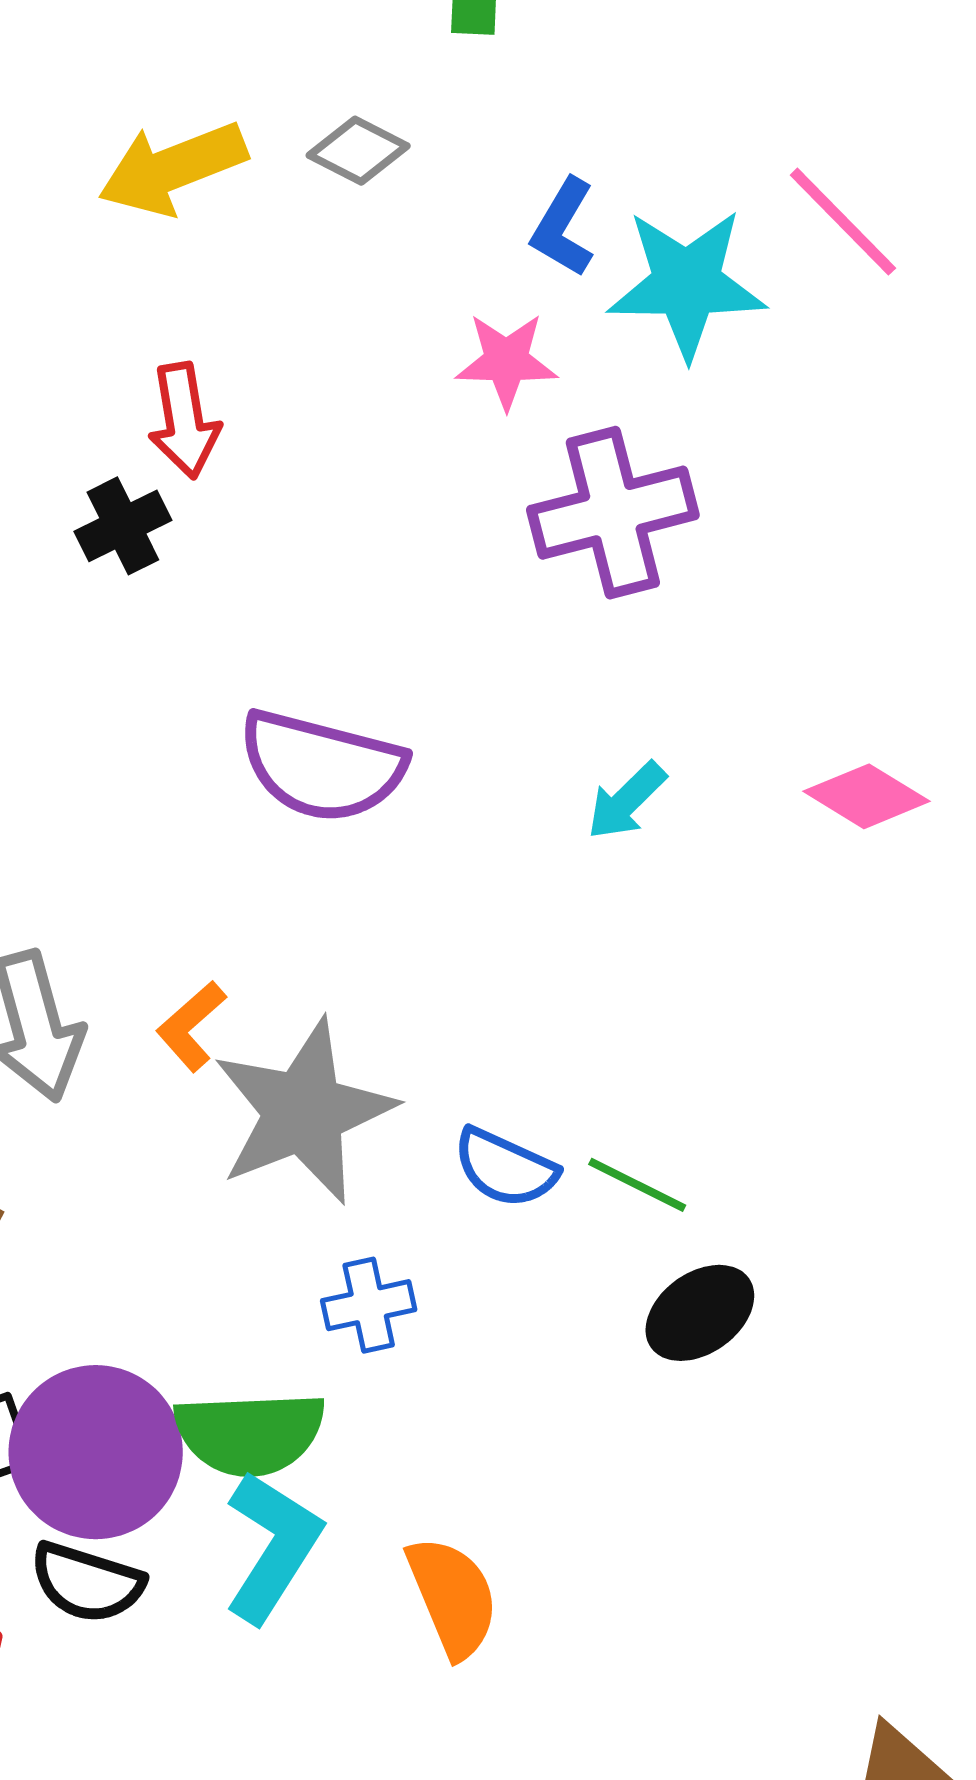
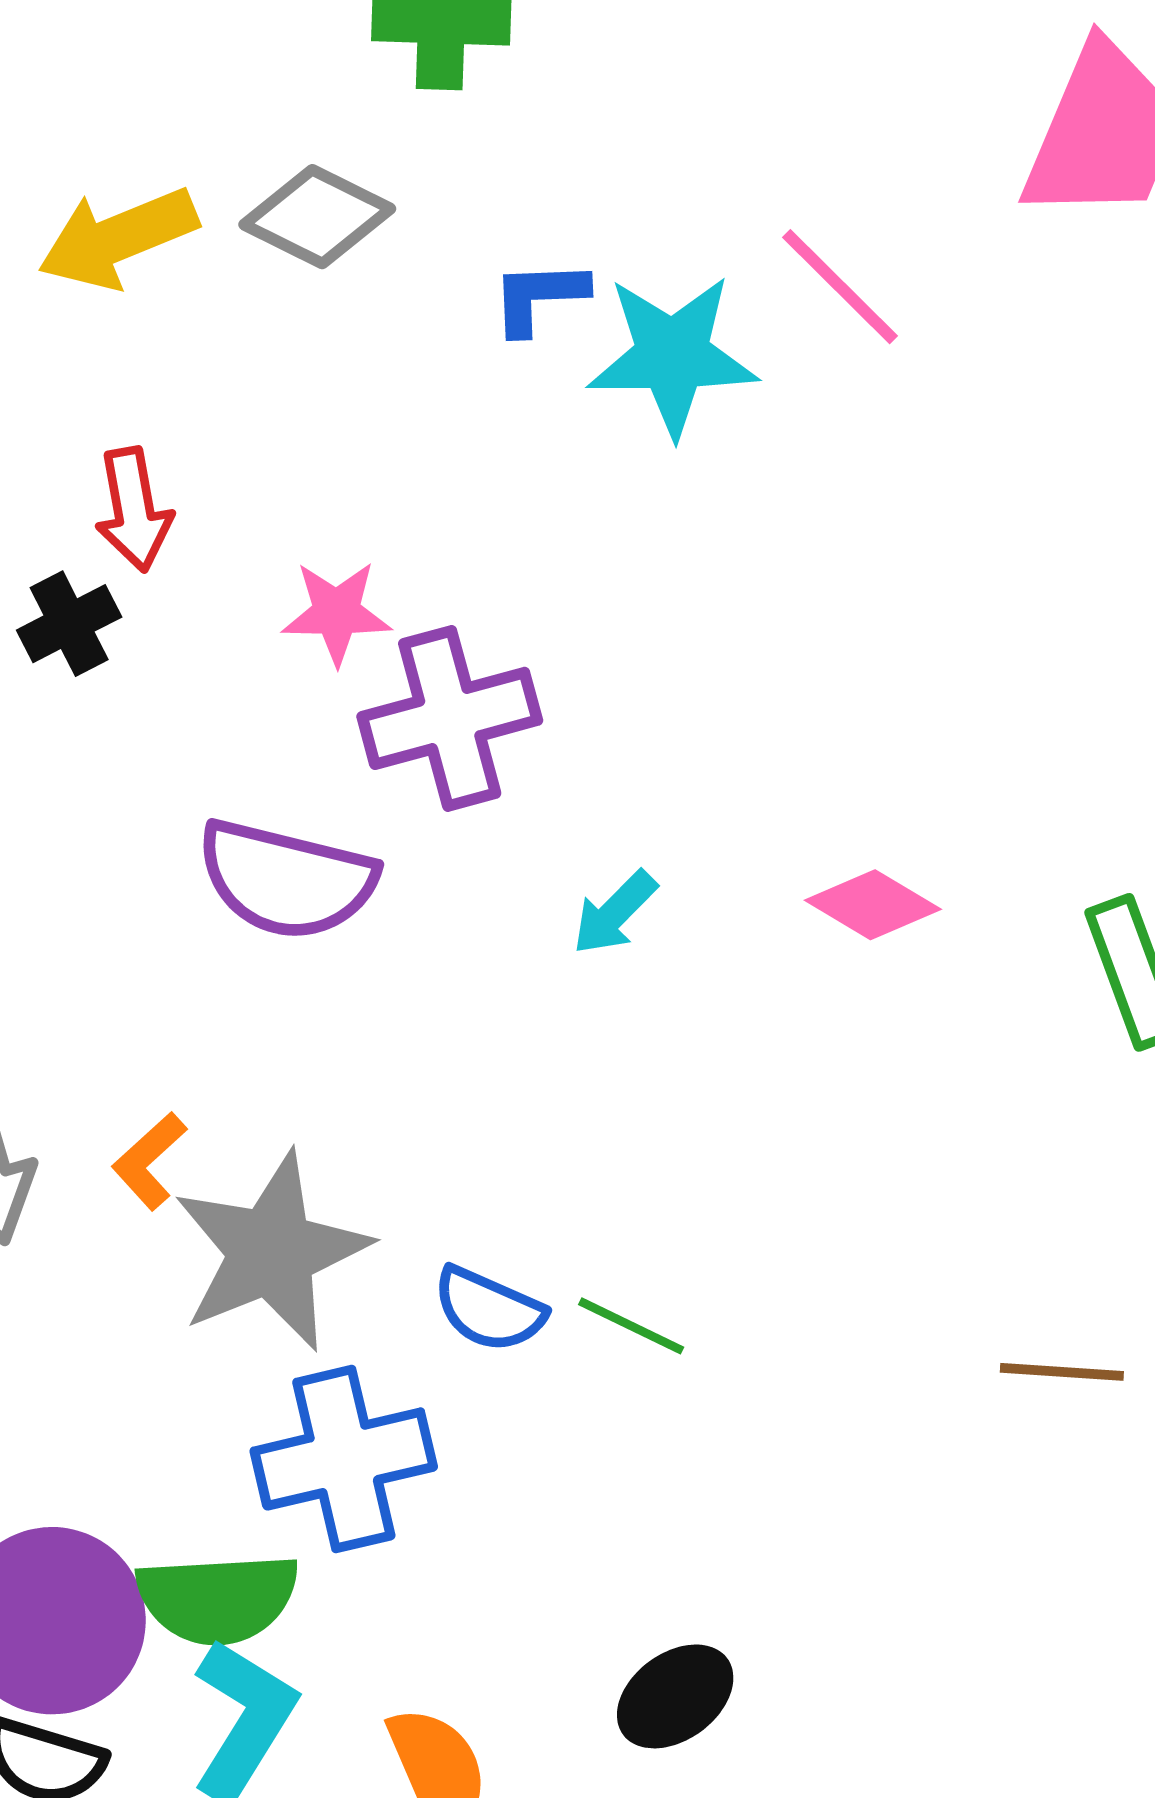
gray diamond: (358, 151) -> (317, 217), size x1.4
blue L-shape: (563, 227) -> (539, 297), turned 58
pink star: (506, 361) -> (336, 613), moved
purple cross: (613, 513) -> (450, 718), moved
blue cross: (369, 1305) -> (344, 1459), size x1.8
black ellipse: (700, 1313) -> (675, 1696), moved

